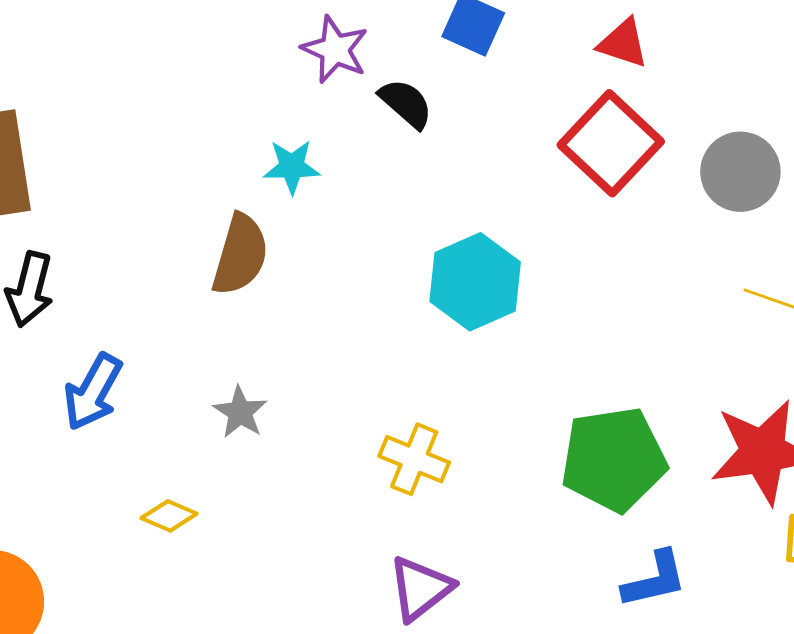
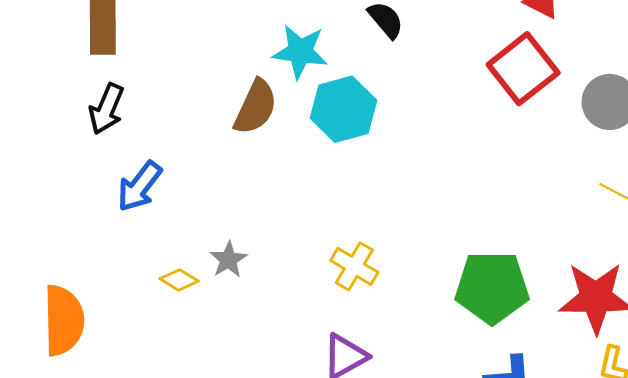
cyan star: (292, 167) -> (300, 52), size x1.4
cyan hexagon: (475, 282) -> (344, 109), moved
gray star: (240, 412) -> (228, 260), moved

